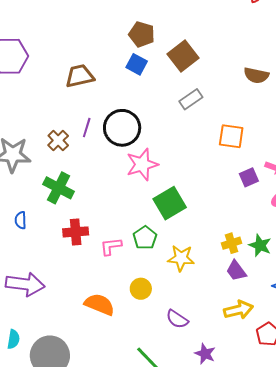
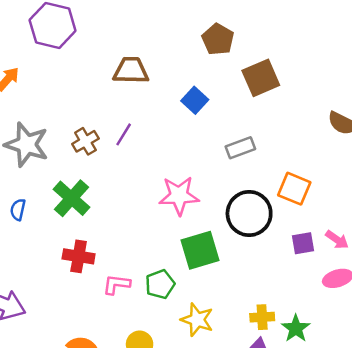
blue square: (137, 64) -> (195, 100), moved
gray rectangle: (191, 99) -> (240, 148), moved
black circle: (122, 128) -> (249, 213), moved
blue semicircle: (21, 220) -> (18, 210), moved

